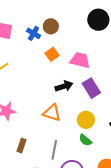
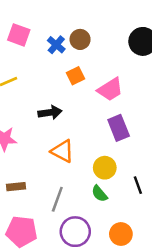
pink trapezoid: (80, 60) -> (110, 89), turned 125
black arrow: (64, 86) -> (50, 112), moved
brown rectangle: (22, 146) -> (16, 187), turned 56

